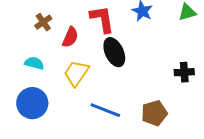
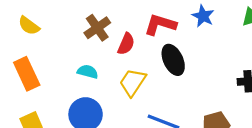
red L-shape: (102, 19) -> (160, 25), turned -64
brown cross: (43, 22) -> (97, 28), size x1.4

